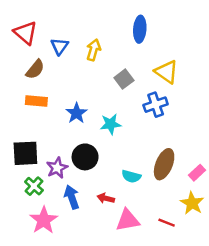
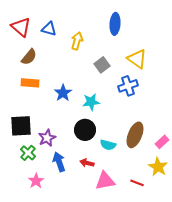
blue triangle: (59, 46) -> (49, 29), moved, turned -49
black circle: (85, 157) -> (85, 130), moved
pink star: (44, 220) -> (36, 181), size x0.7

